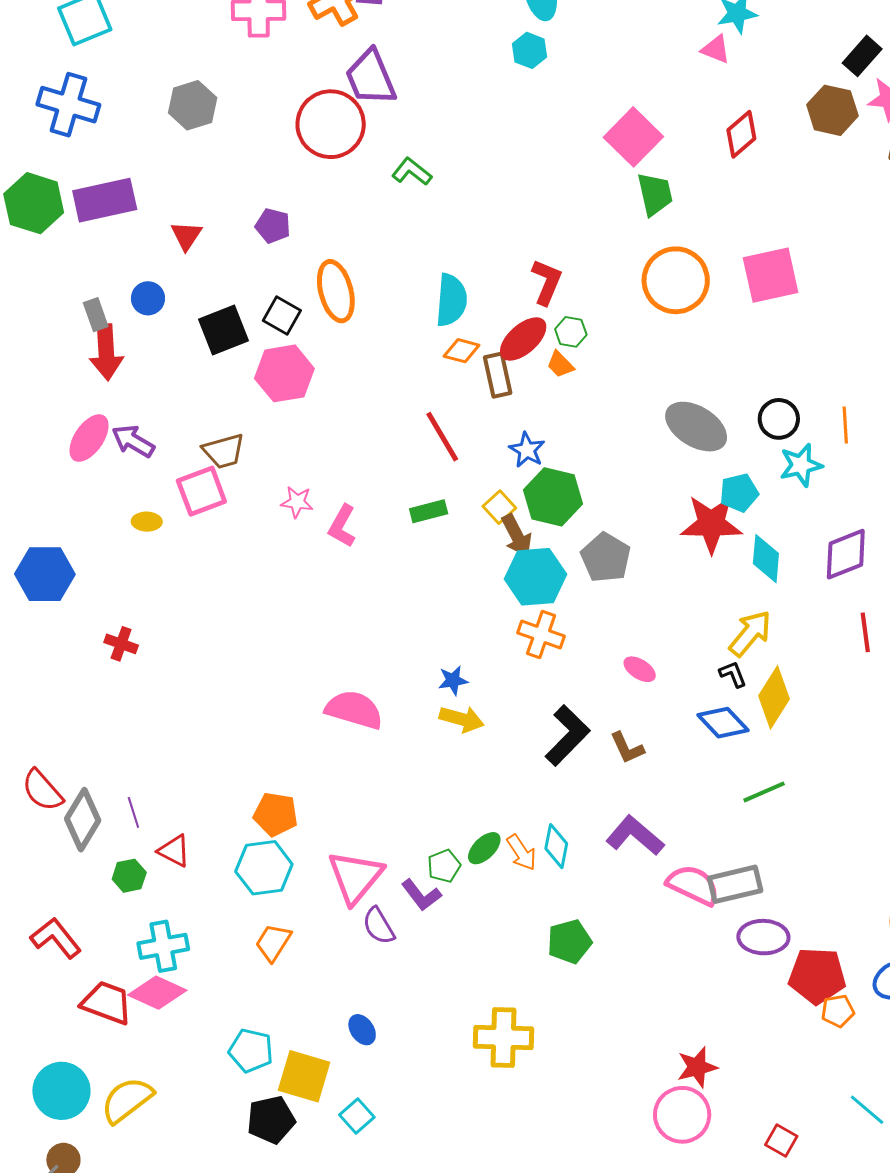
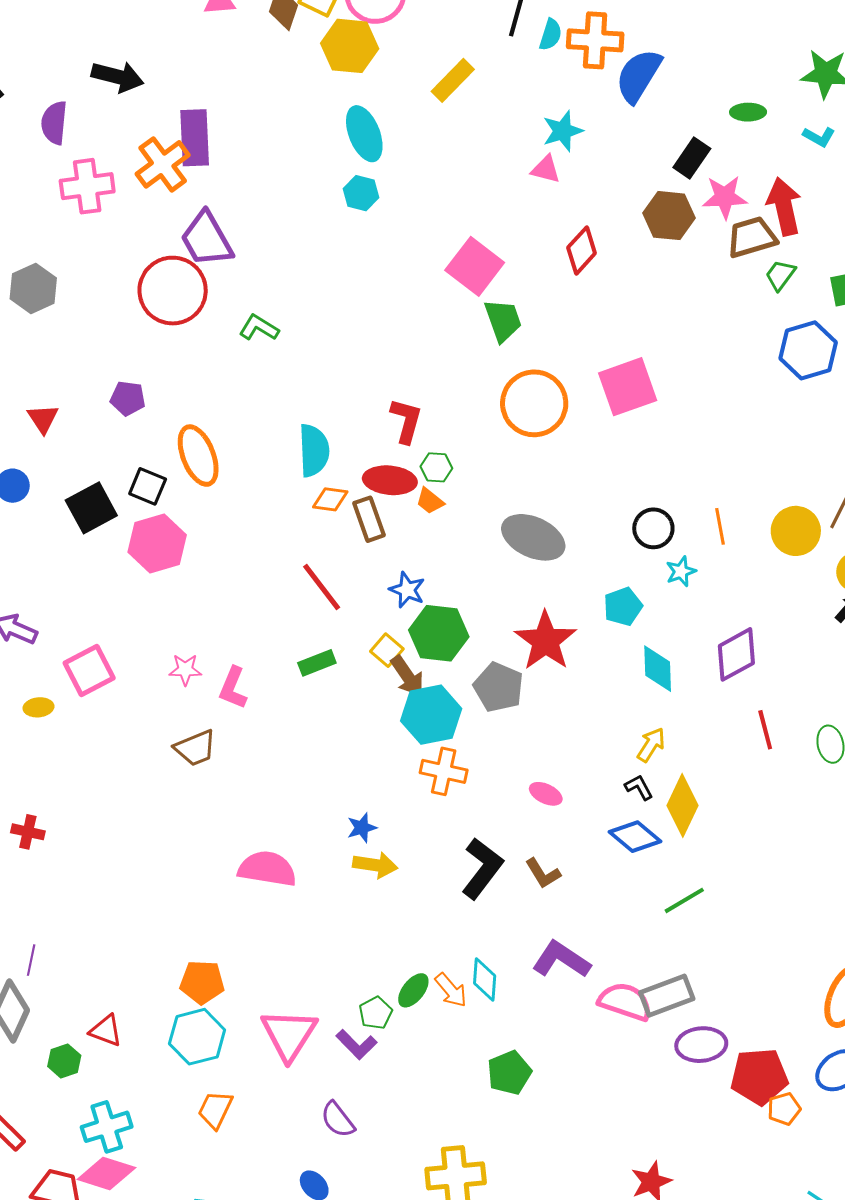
red ellipse: (523, 339) -> (390, 480), turned 54
gray ellipse: (696, 427) -> (533, 537), moved
brown trapezoid: (224, 451) -> (195, 748), moved
cyan star: (801, 465) -> (681, 571), size x0.7
red star: (711, 524) -> (545, 641), moved, turned -30
yellow arrow: (750, 633) -> (651, 745), size x0.7
purple line: (133, 812) -> (31, 960), moved, turned 36
purple semicircle: (379, 926) -> (338, 1120), moved

